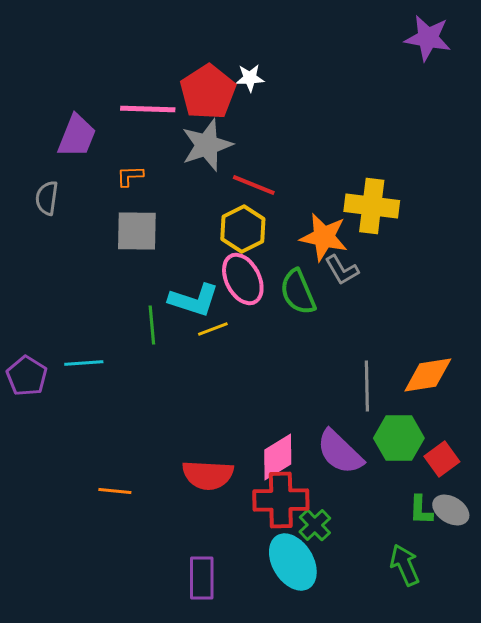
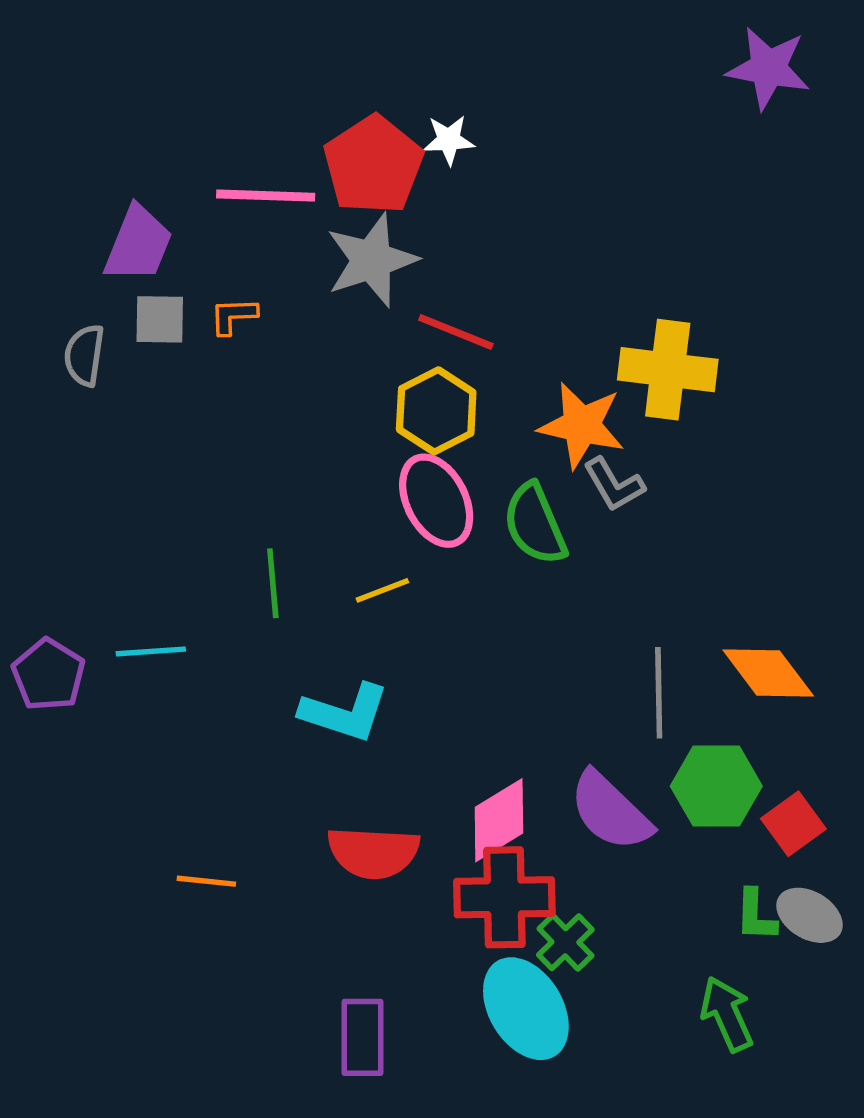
gray square: (137, 231) -> (160, 319), moved, size x0.7
cyan L-shape: (194, 300) -> (345, 712), moved
orange diamond: (428, 375) -> (768, 673), turned 62

